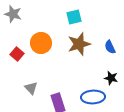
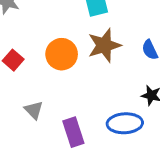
orange circle: (41, 43) -> (62, 54), moved

